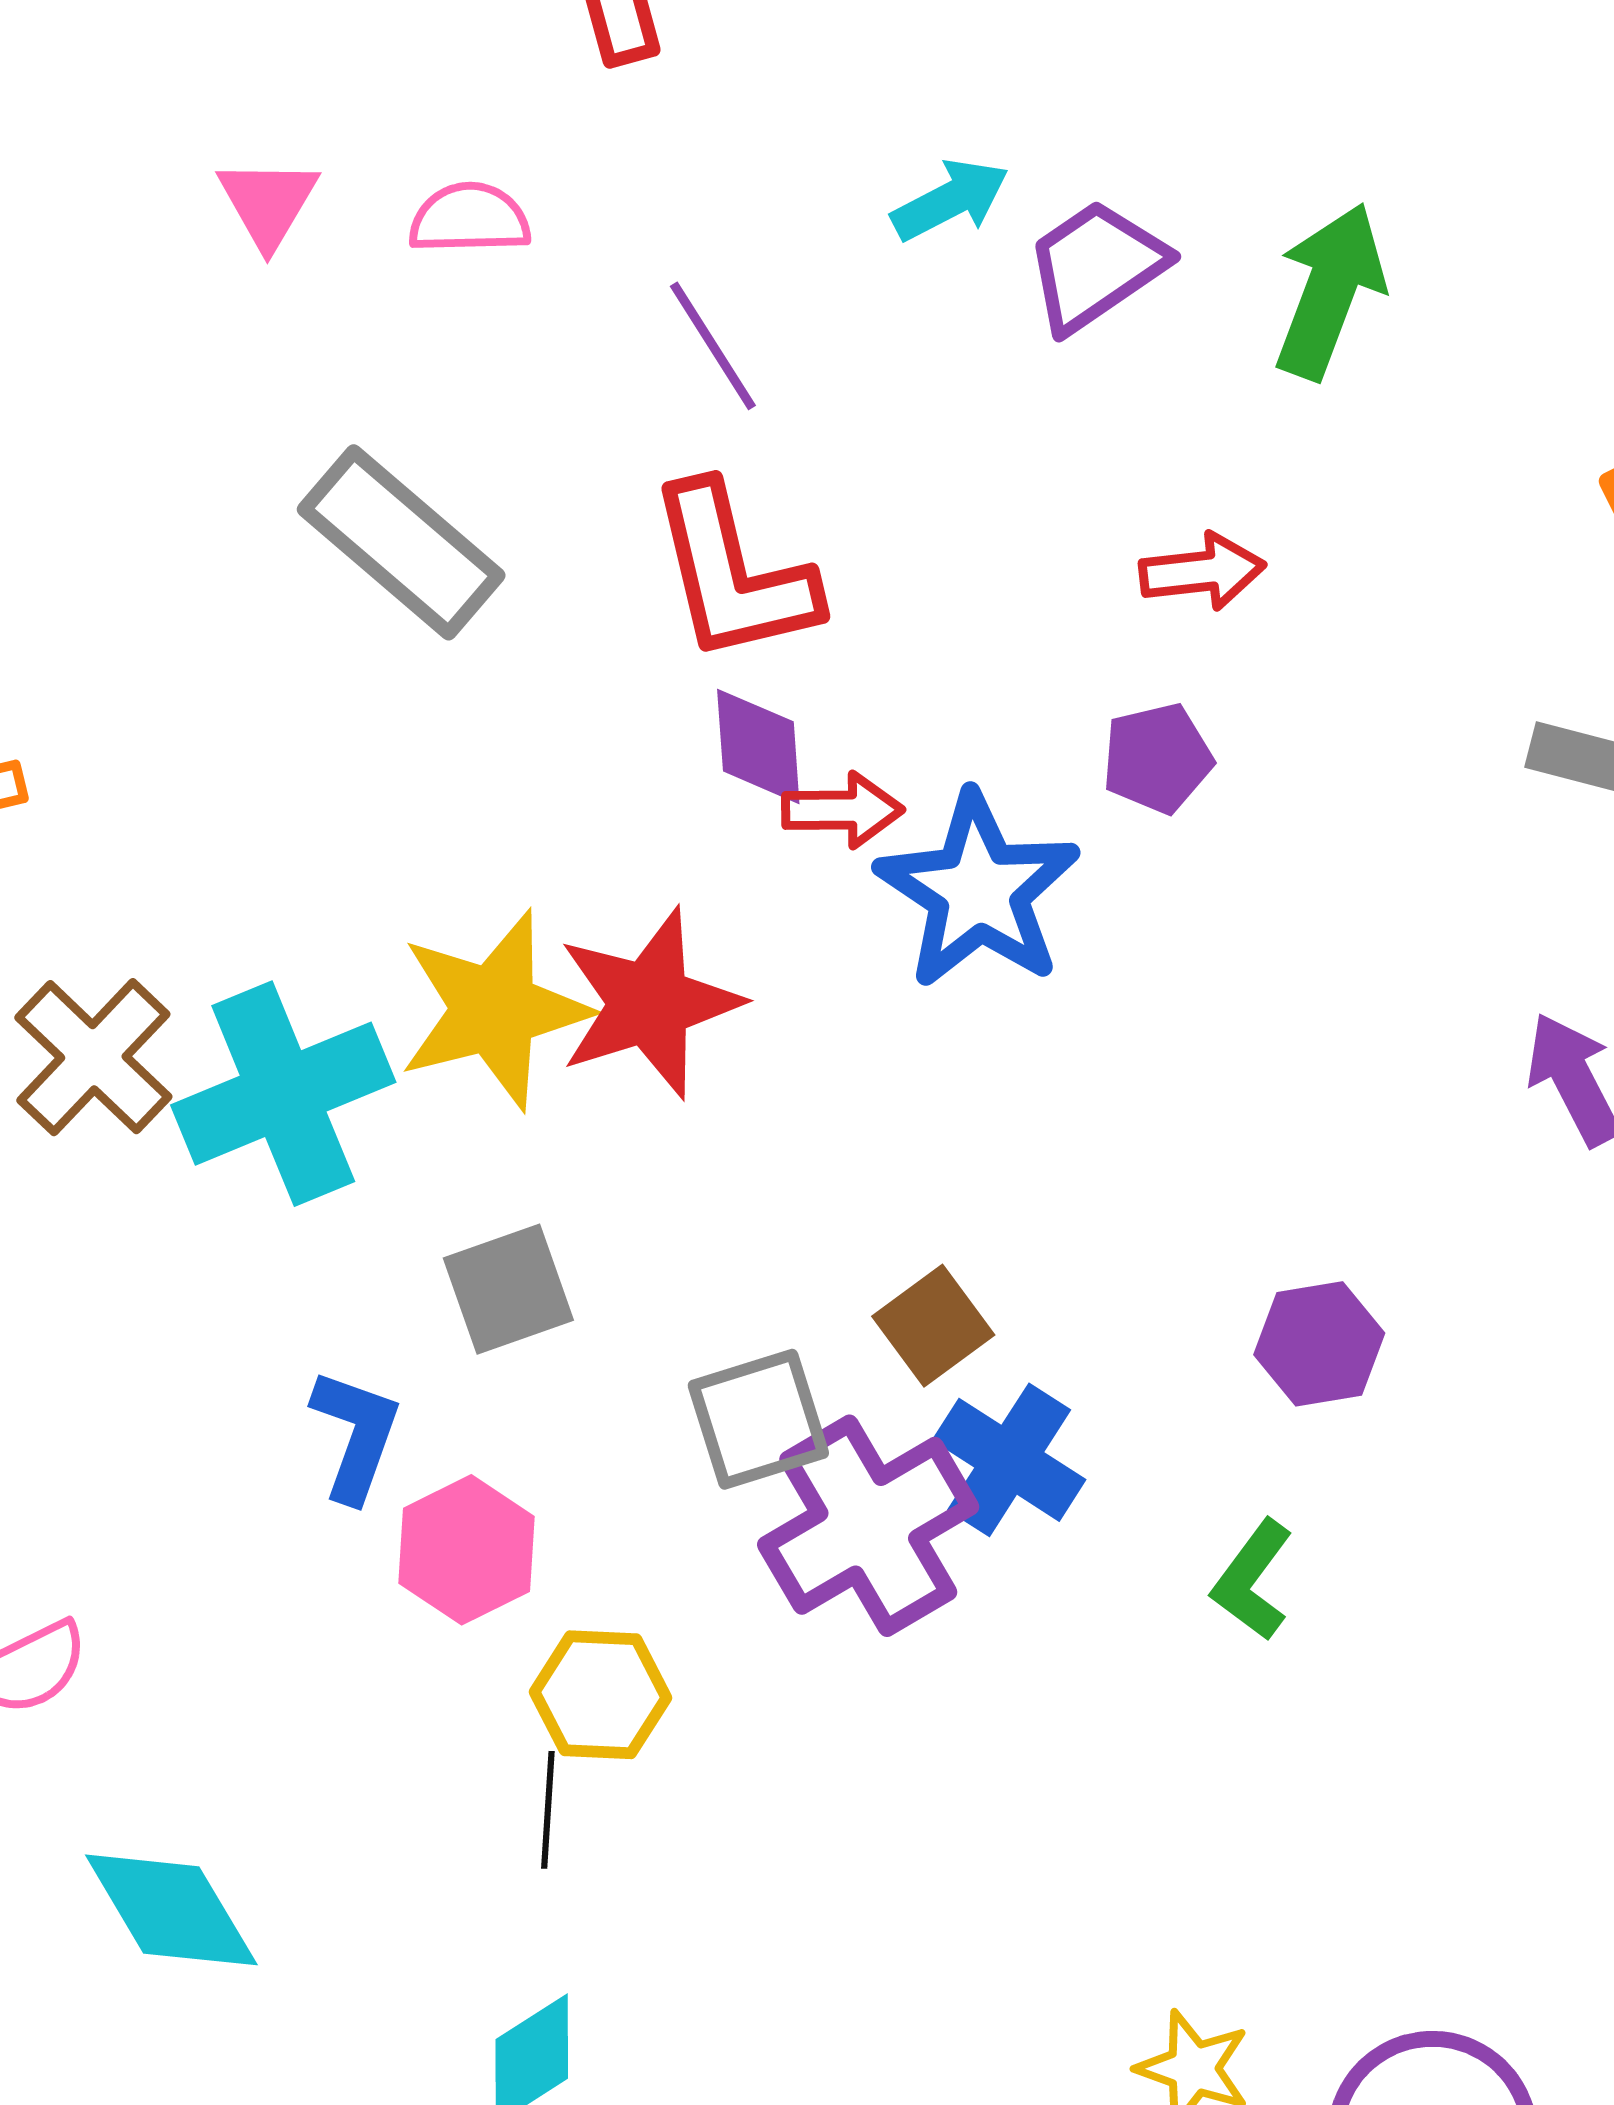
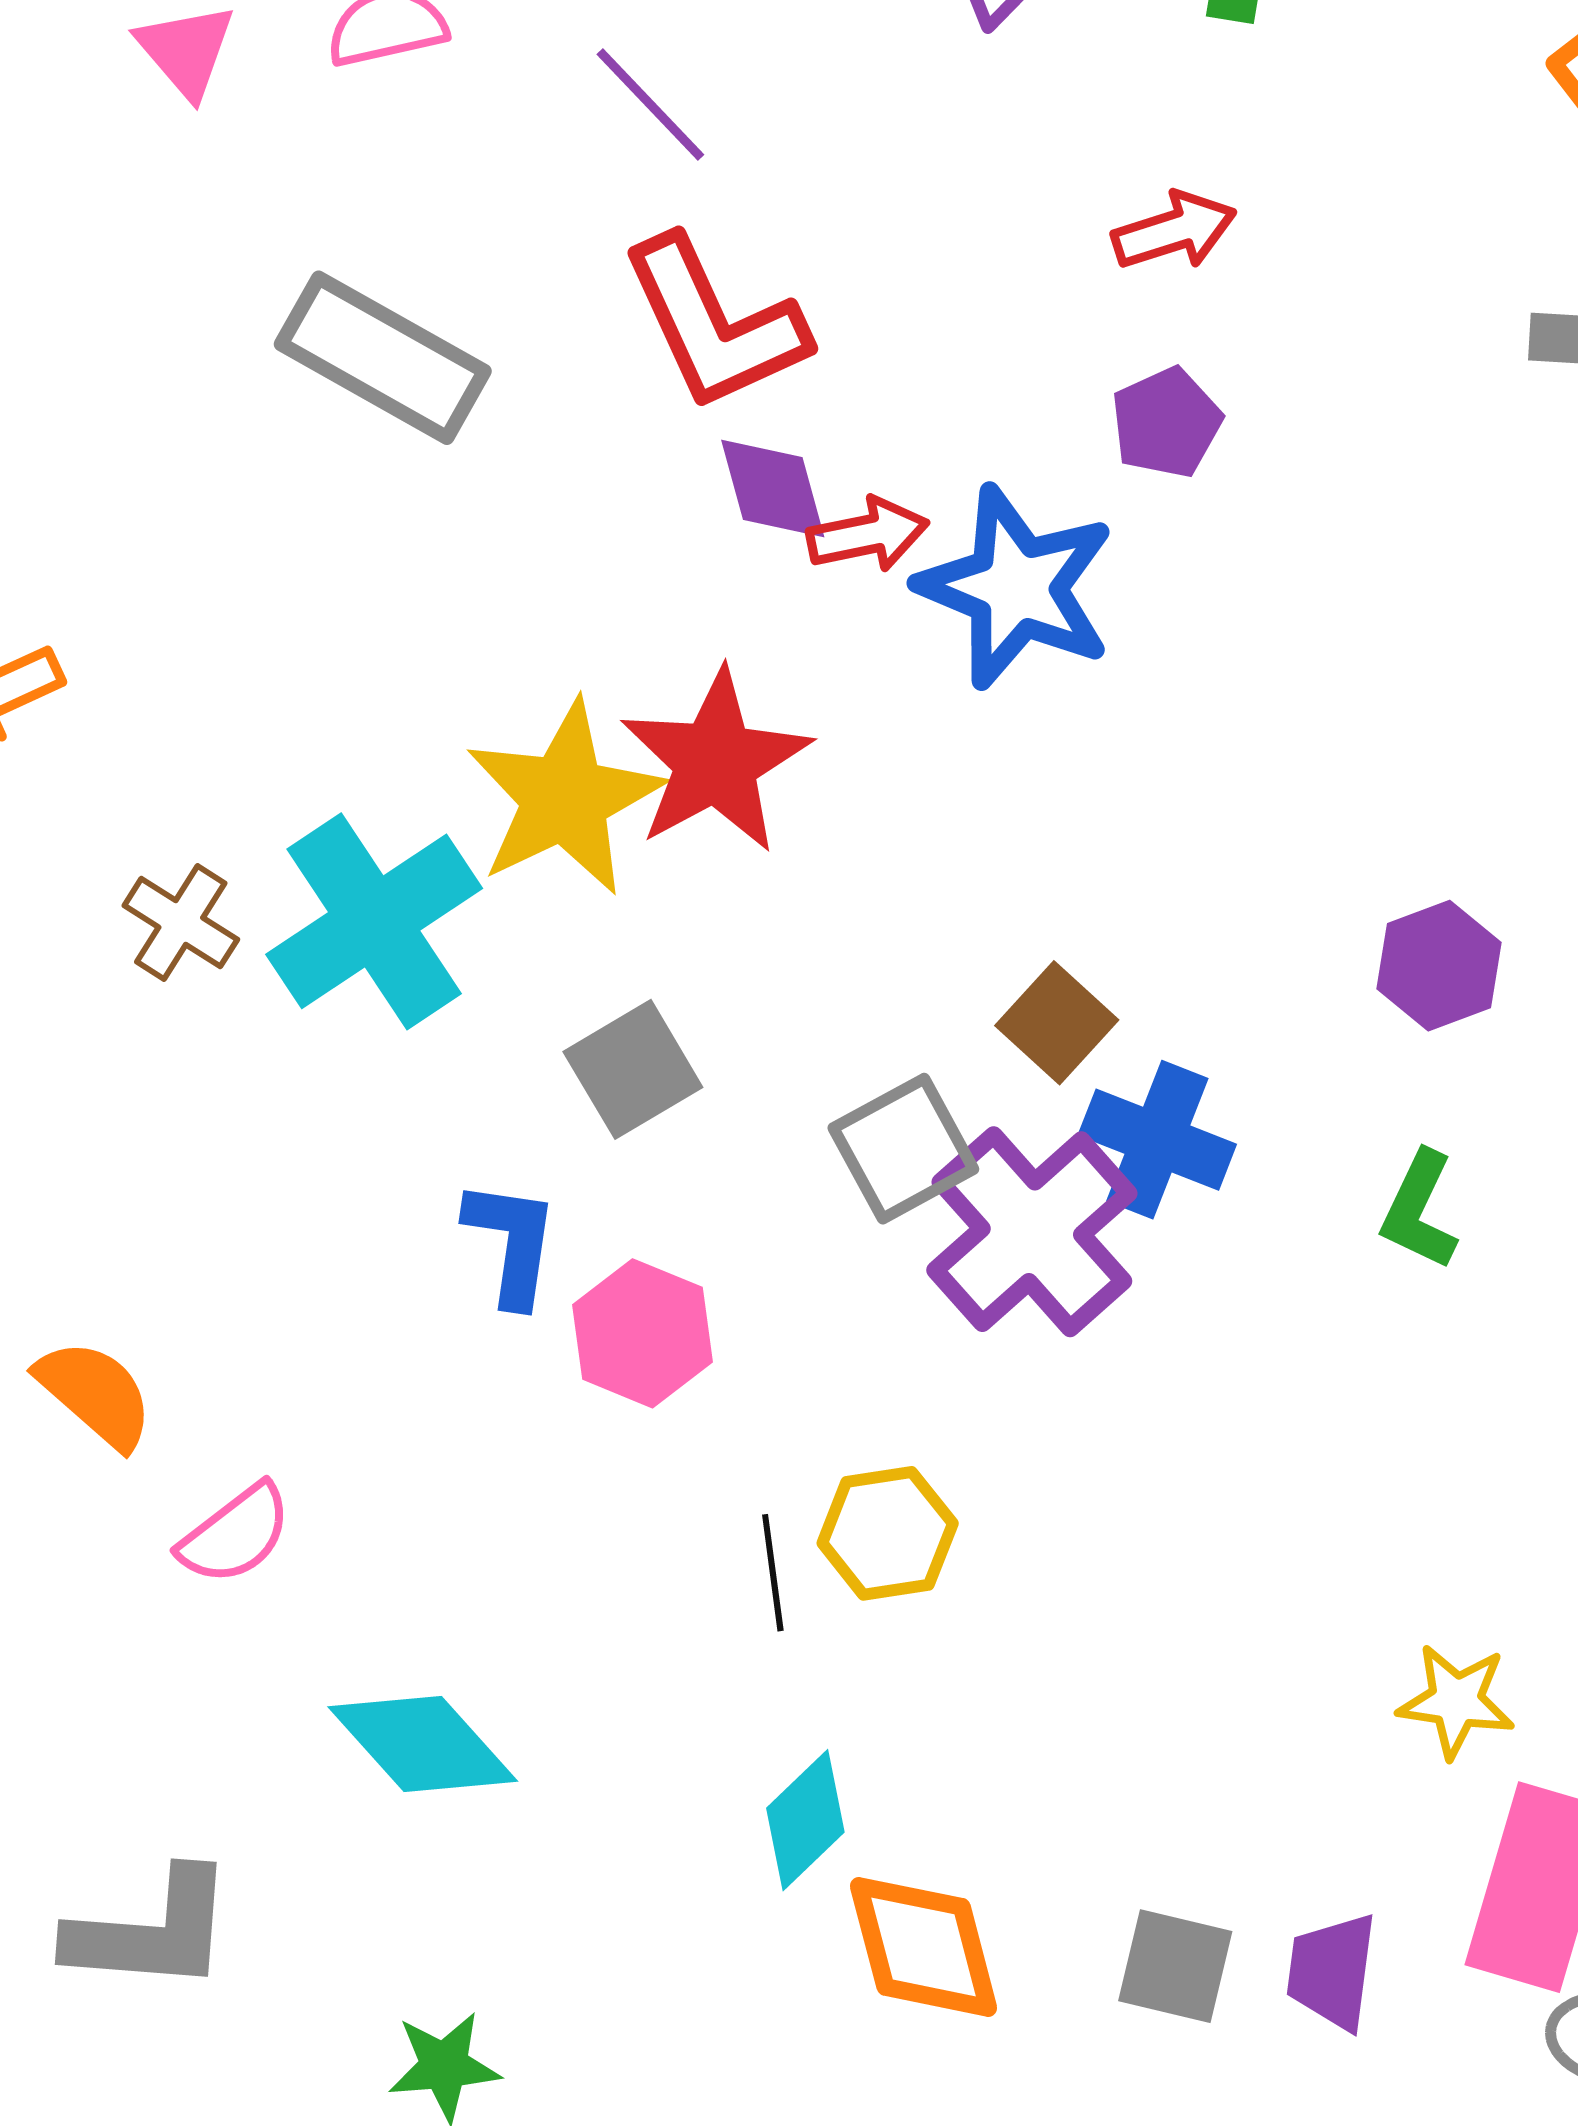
brown cross: (93, 1057) -> (181, 923), size x0.7
yellow hexagon: (601, 1695) -> (888, 1533), moved

